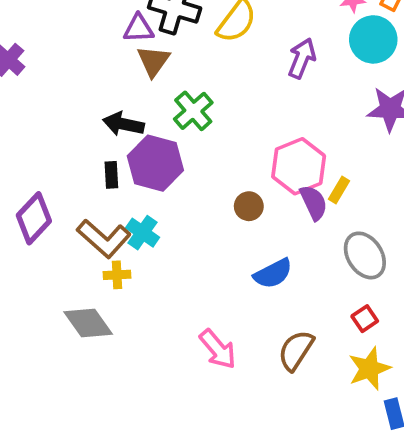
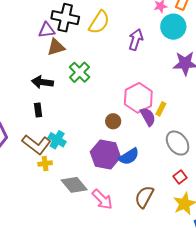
brown triangle: (153, 61) -> (56, 47), turned 42
purple hexagon: (155, 163) -> (105, 155), moved
gray diamond: (88, 323) -> (74, 185), moved

